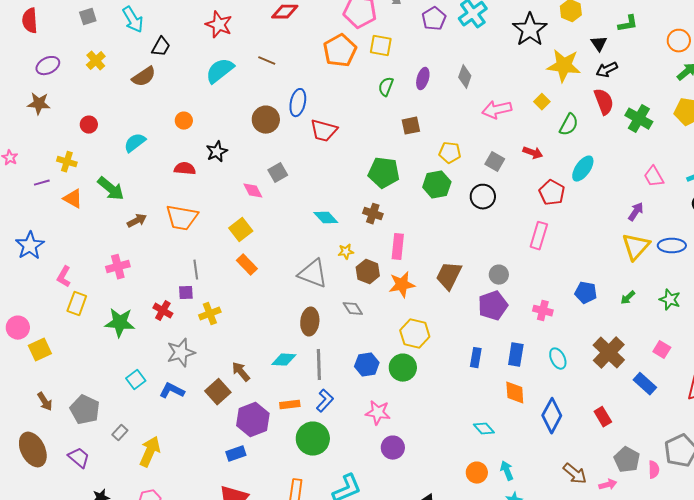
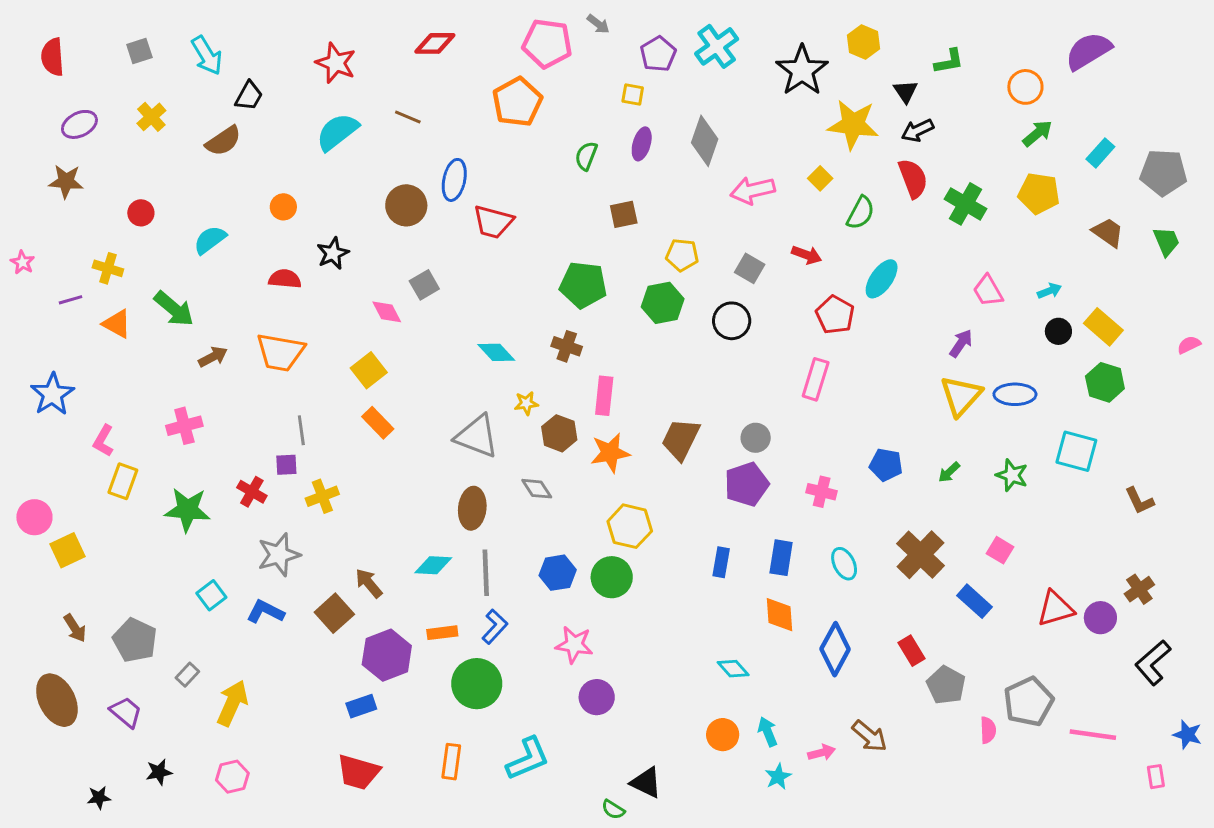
yellow square: (381, 46) -> (633, 94), moved, size x0.7
gray diamond: (465, 77) -> (705, 141), size x1.4
gray pentagon: (627, 460) -> (946, 685), moved
pink arrow: (608, 485) -> (822, 753), moved

